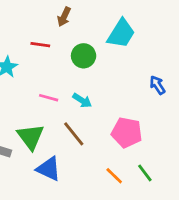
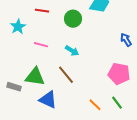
pink line: (49, 98) -> (41, 45), moved
pink pentagon: (127, 132) -> (119, 74), moved
green triangle: (31, 137) -> (35, 77), turned -45

